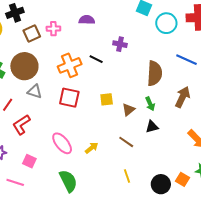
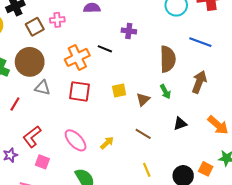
red L-shape: (21, 125) -> (32, 137), moved
black triangle: (152, 127) -> (180, 124), moved

